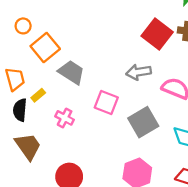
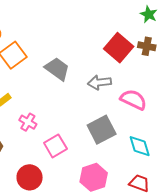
gray trapezoid: (71, 72) -> (57, 69), moved
pink square: (106, 103) -> (55, 146), moved, turned 35

